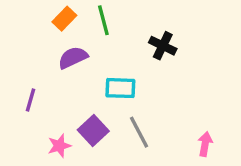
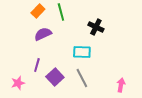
cyan rectangle: (120, 88) -> (82, 52), moved
purple line: (31, 100) -> (37, 65), moved
pink star: (59, 146) -> (18, 83), moved

